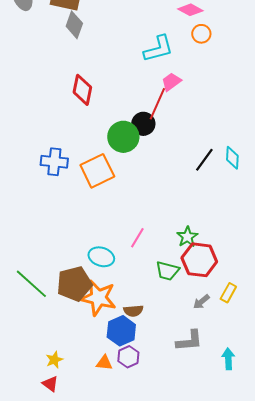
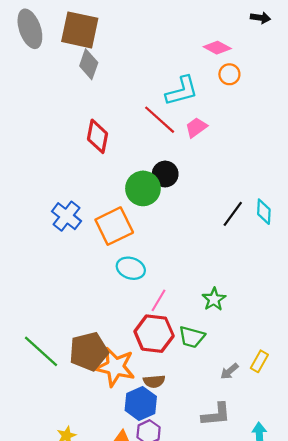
red line: (157, 104) -> (160, 120), moved, turned -72
blue cross: (54, 162) -> (67, 216), turned 32
cyan ellipse: (101, 257) -> (131, 268), moved
red hexagon: (199, 260) -> (154, 334), moved

